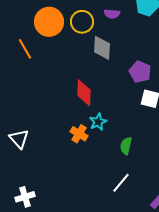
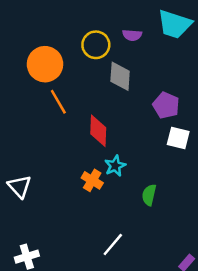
orange circle: (49, 22) -> (45, 64), moved
orange line: (25, 49) -> (58, 102), moved
white line: (121, 183) -> (113, 245), moved

